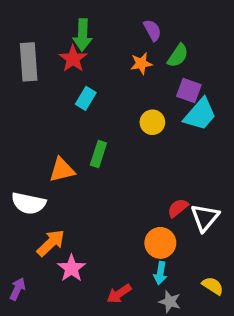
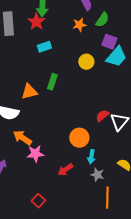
cyan rectangle: (86, 98) -> (44, 47), turned 40
orange arrow: (51, 243) -> (22, 138), turned -102
orange circle: (160, 243) -> (79, 138), moved
pink star: (71, 268) -> (35, 154), turned 30

